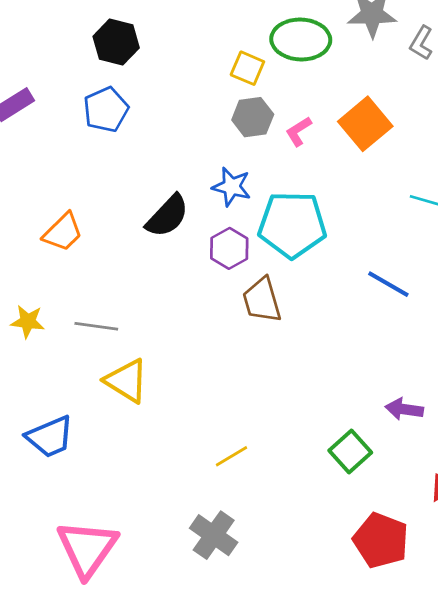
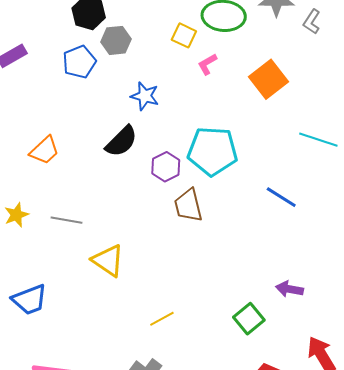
gray hexagon: (253, 117) -> (116, 40), moved
pink L-shape: (299, 131) -> (207, 64), moved
blue star: (232, 187) -> (145, 96), moved
yellow star: (28, 322) -> (16, 215), turned -30
yellow triangle: (126, 381) -> (108, 261), moved

